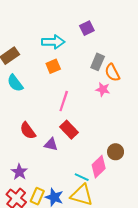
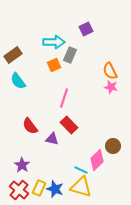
gray rectangle: (98, 62) -> (70, 55), moved
pink star: (103, 89) -> (111, 87), moved

